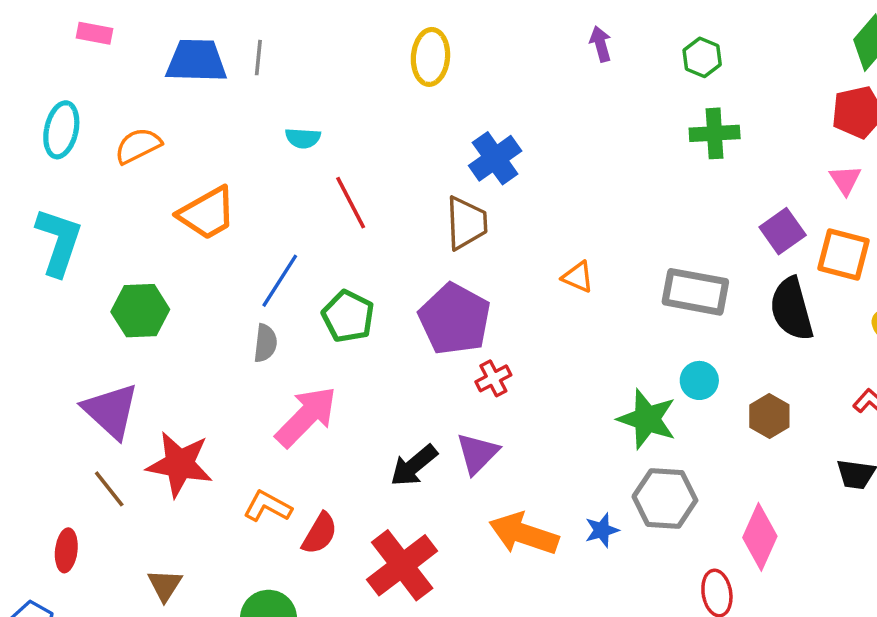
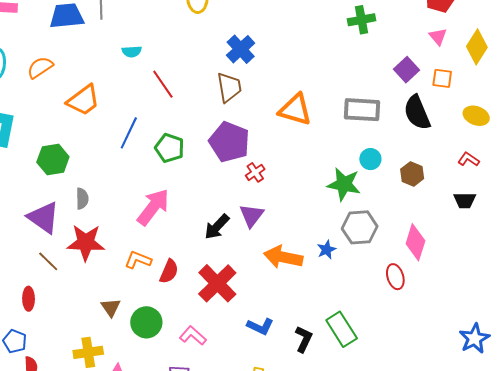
orange square: (844, 254) -> (442, 78), size x0.7
orange triangle: (578, 277) -> (295, 110), size x1.8
gray semicircle: (265, 343) -> (82, 199), moved
brown triangle: (165, 585) -> (111, 308), moved

